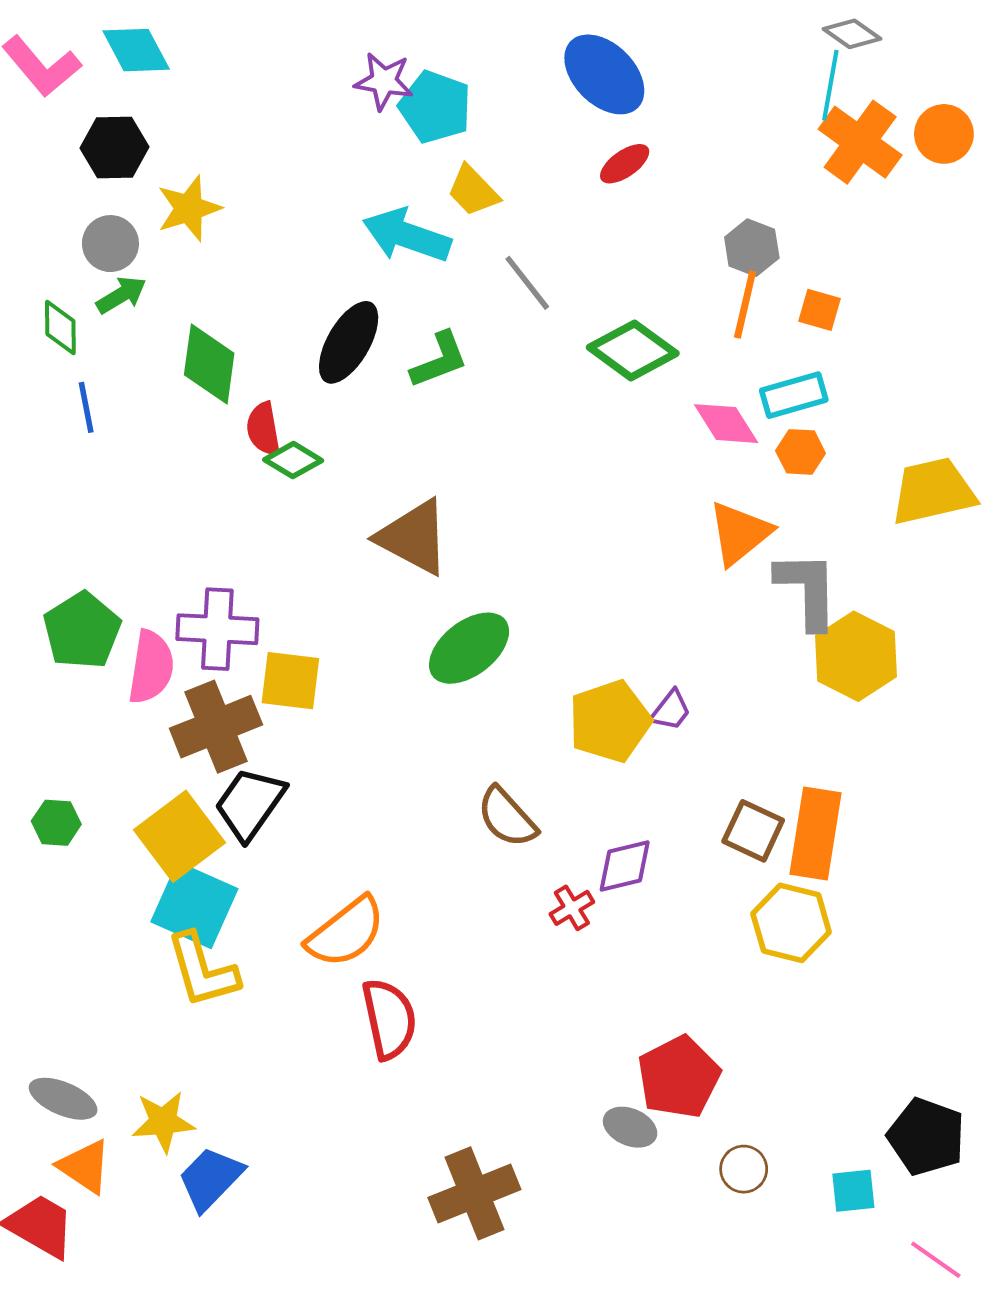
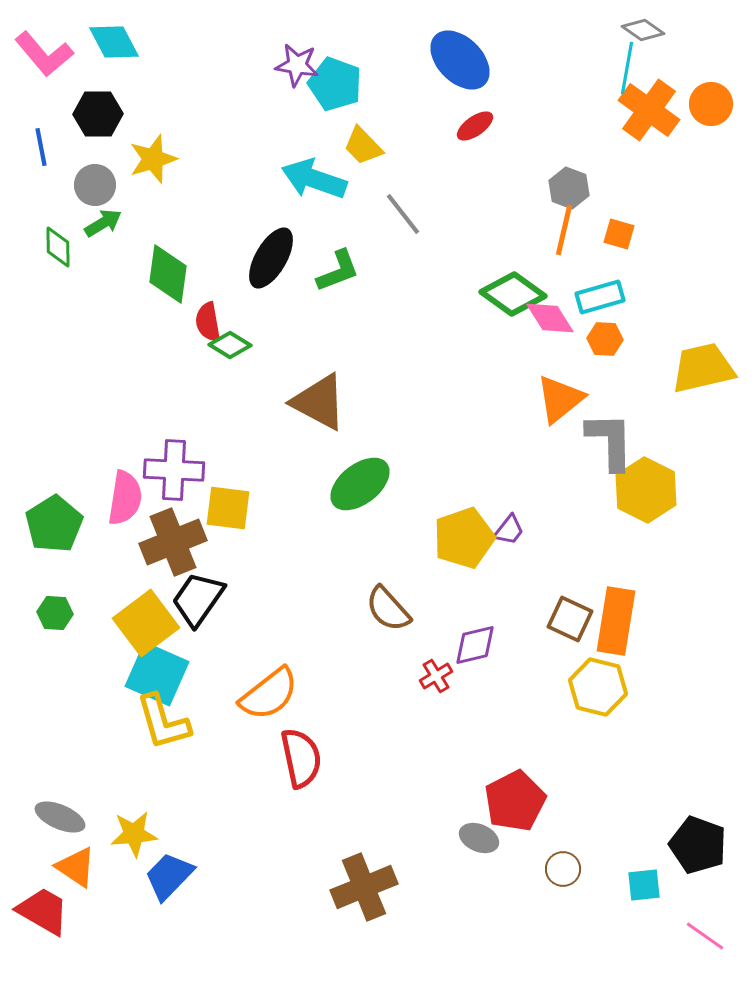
green diamond: (633, 350) -> (513, 294), moved
blue line: (86, 407) -> (41, 147), moved
green pentagon: (82, 631) -> (54, 524), moved

